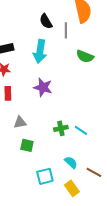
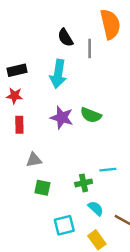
green semicircle: (85, 56) -> (91, 115), moved
green cross: (61, 128) -> (84, 183), moved
cyan line: (81, 130) -> (108, 170), turned -40

